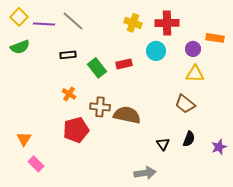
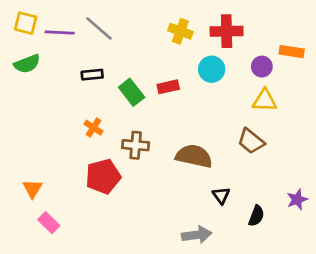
yellow square: (19, 17) -> (26, 23), turned -30
brown semicircle: (127, 115) -> (194, 156), moved
black semicircle: (189, 139) -> (256, 216), moved

